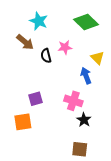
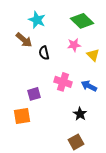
pink star: (65, 47) -> (74, 45), moved
blue arrow: (86, 76) -> (89, 86), moved, turned -42
pink cross: (73, 101) -> (63, 82), moved
brown square: (80, 149) -> (76, 142), turned -35

